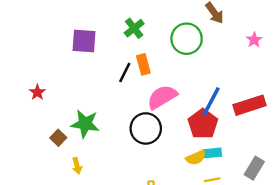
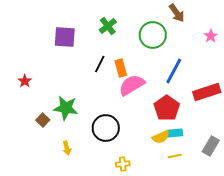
orange rectangle: (143, 64) -> (121, 68), moved
blue line: (211, 102) -> (174, 71), moved
black circle: (146, 128) -> (106, 128), moved
yellow arrow: (77, 166) -> (67, 148), moved

